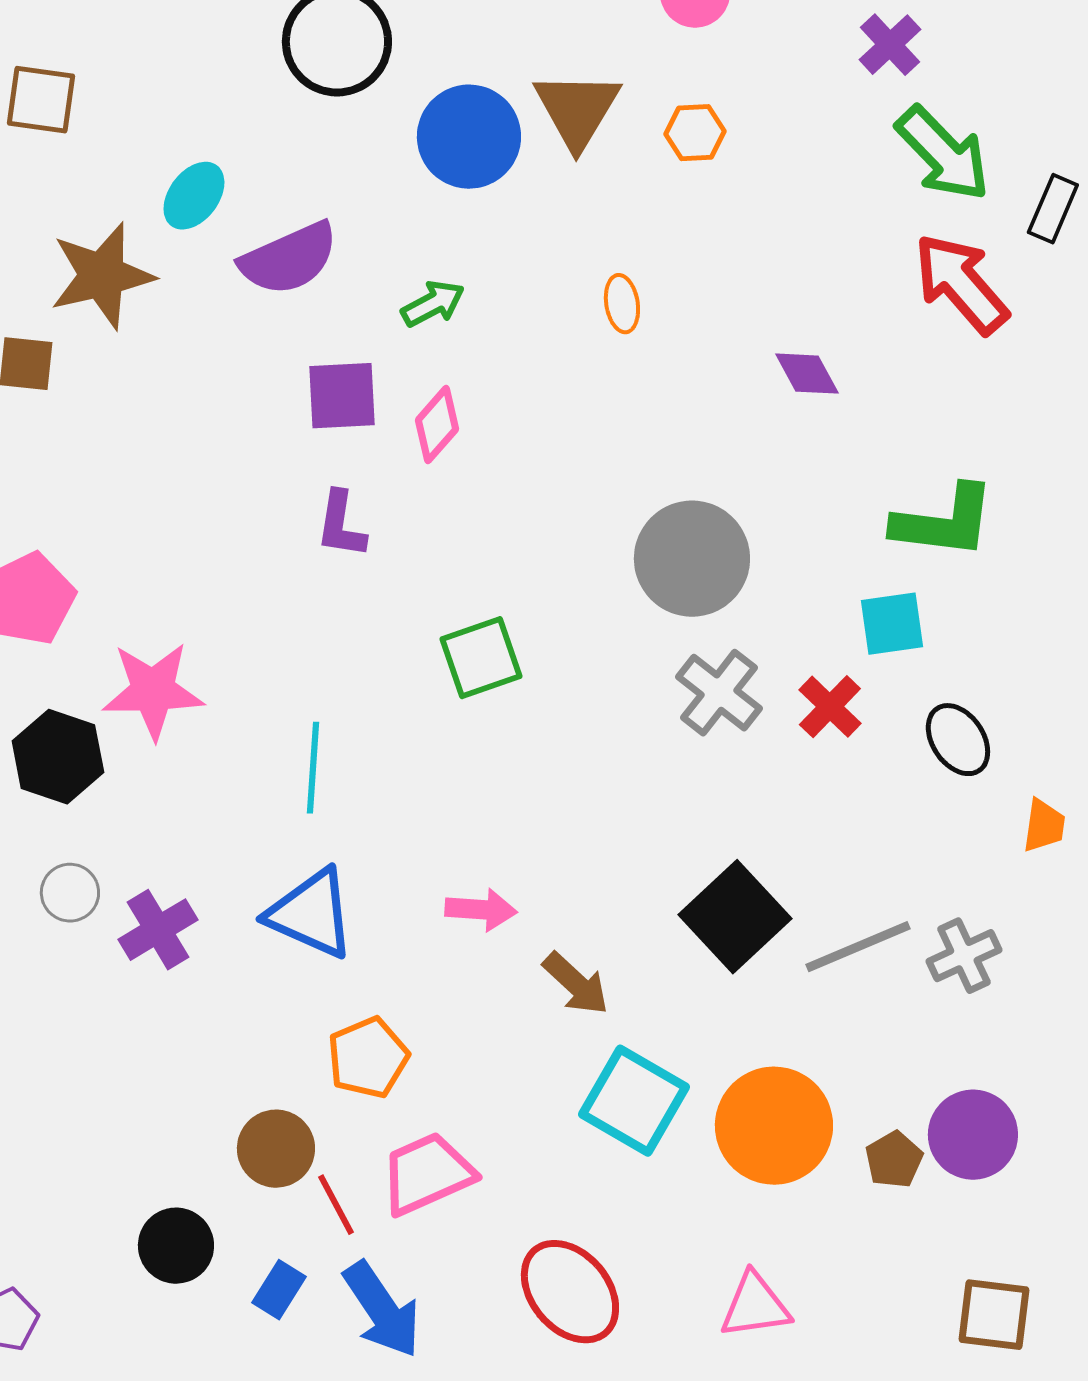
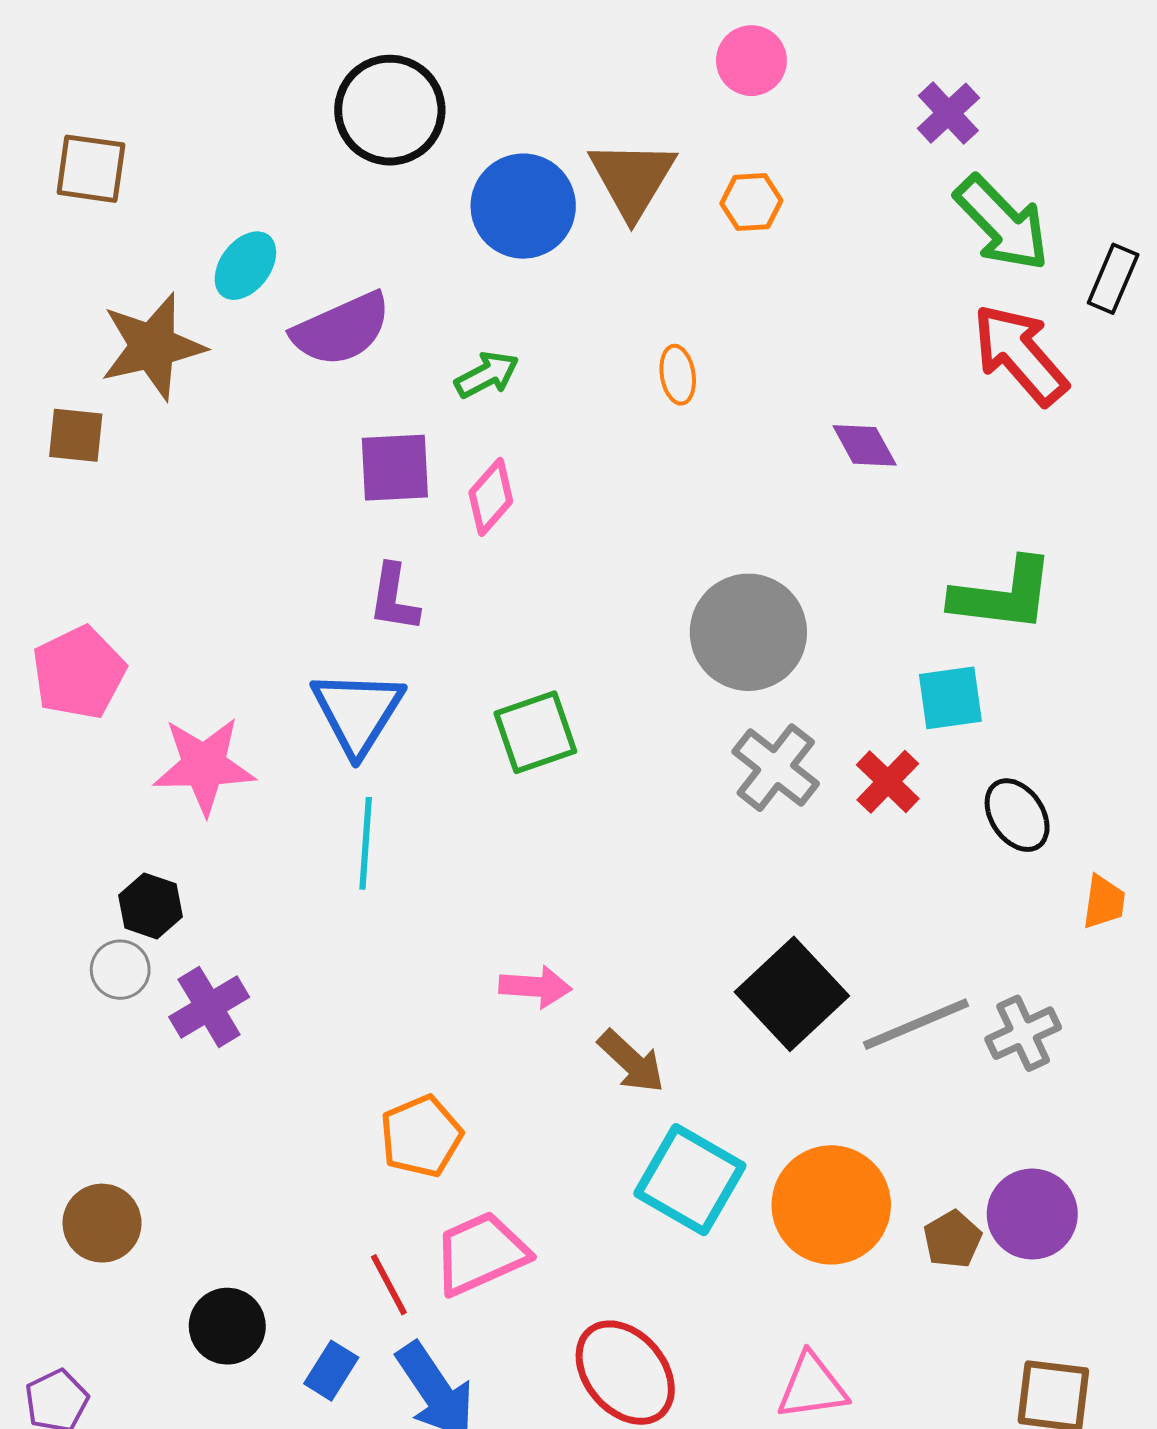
black hexagon: (58, 757) -> (150, 906), moved, size x0.7
blue triangle: (311, 914) -> (358, 712), moved, turned 38
brown circle: (276, 1149) -> (102, 1223), moved

